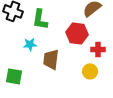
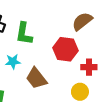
brown trapezoid: (51, 59) -> (36, 78), turned -45

